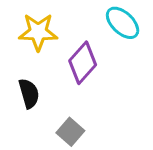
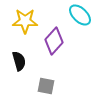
gray square: (70, 132) -> (46, 86), turned -30

